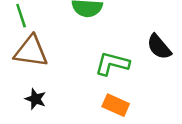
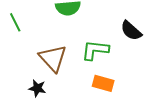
brown triangle: (31, 51) -> (53, 58), moved, turned 48

